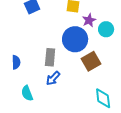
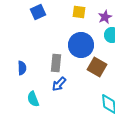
purple star: (89, 20) -> (105, 17), moved
brown square: (91, 61) -> (97, 67), turned -30

